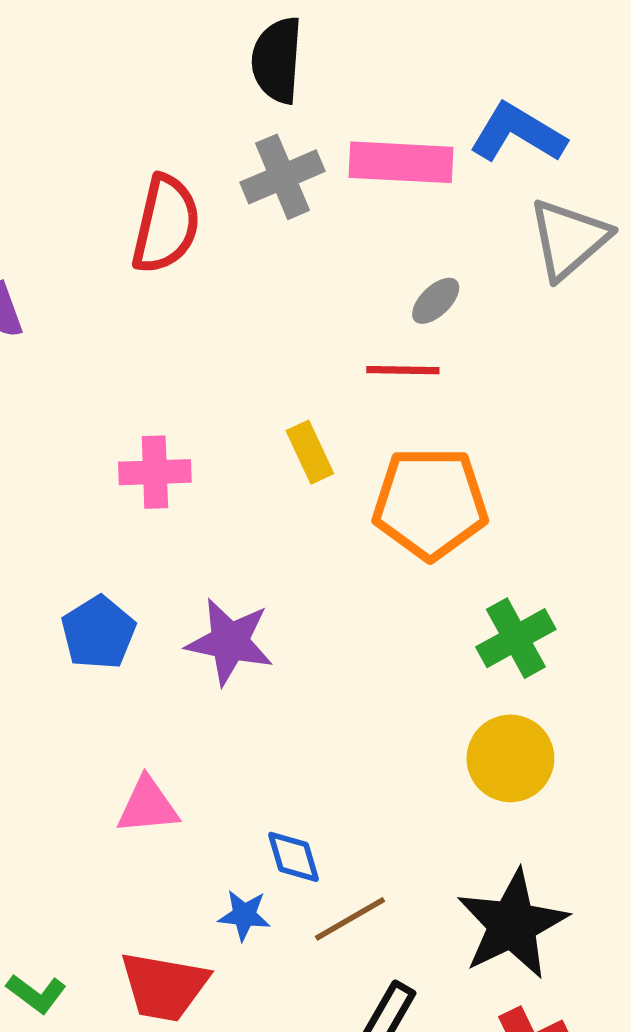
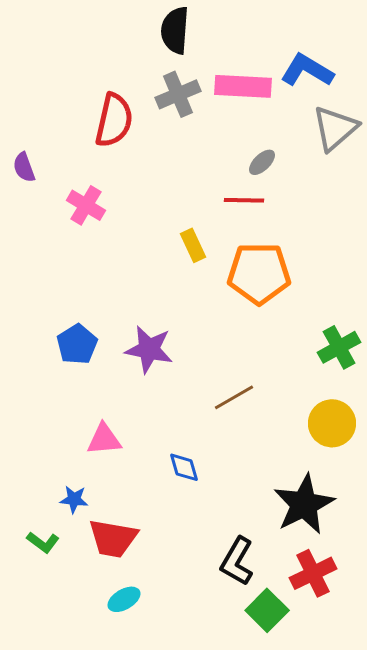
pink cross: (155, 472) -> (86, 205), moved, turned 33
green cross: (516, 638) -> (339, 347), moved
yellow circle: (510, 758) -> (332, 423), moved
blue star: (244, 915) -> (74, 499), moved
brown line: (350, 919) -> (234, 397), moved

